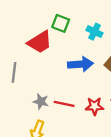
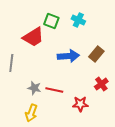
cyan cross: (94, 32) -> (78, 20), moved
red star: (94, 106) -> (80, 104), moved

